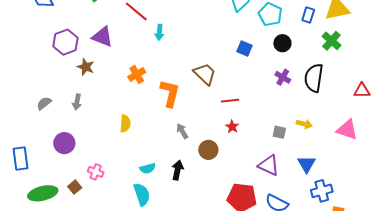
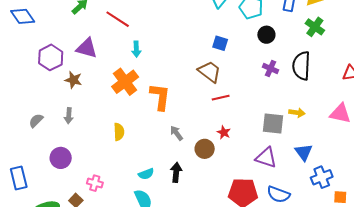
cyan arrow: (159, 32) -> (136, 49), moved
blue square: (245, 49) -> (220, 43), moved
orange cross: (137, 74) -> (125, 82), size x1.5
brown trapezoid: (205, 74) -> (209, 72), moved
red star: (232, 127) -> (224, 132), moved
gray square: (279, 132) -> (273, 124), size x1.6

